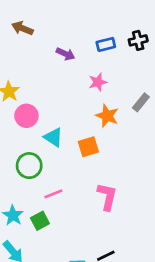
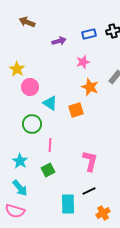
purple arrow: (65, 54) -> (59, 41), turned -40
pink line: (53, 194) -> (50, 145), turned -64
pink L-shape: (107, 197) -> (90, 161), moved
green square: (40, 221) -> (48, 170), moved

